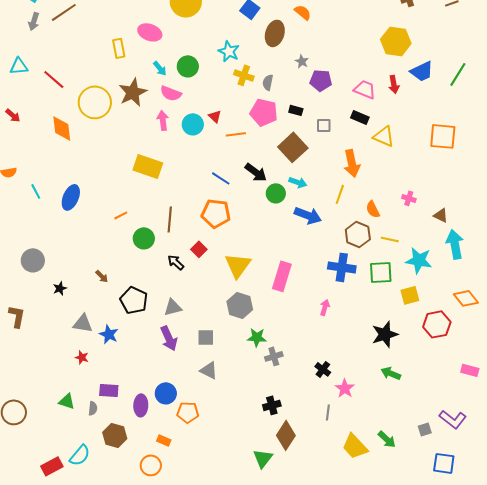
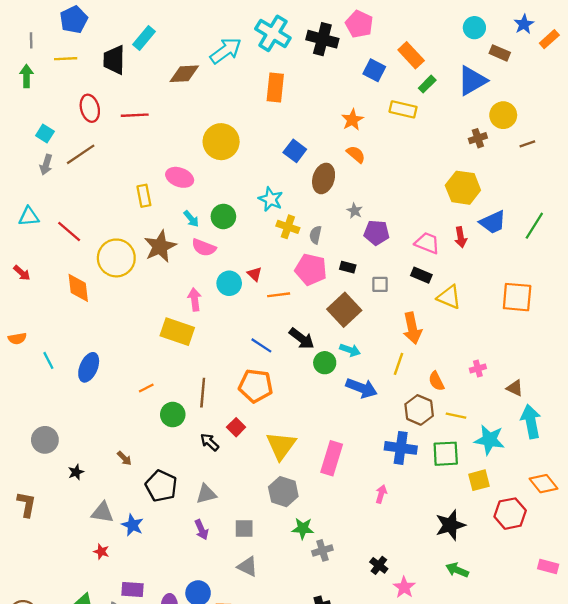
pink arrow: (163, 120) -> (195, 299), moved
pink cross: (409, 198) -> (478, 368), turned -32
purple arrow: (169, 338) -> (202, 530), size x0.7

